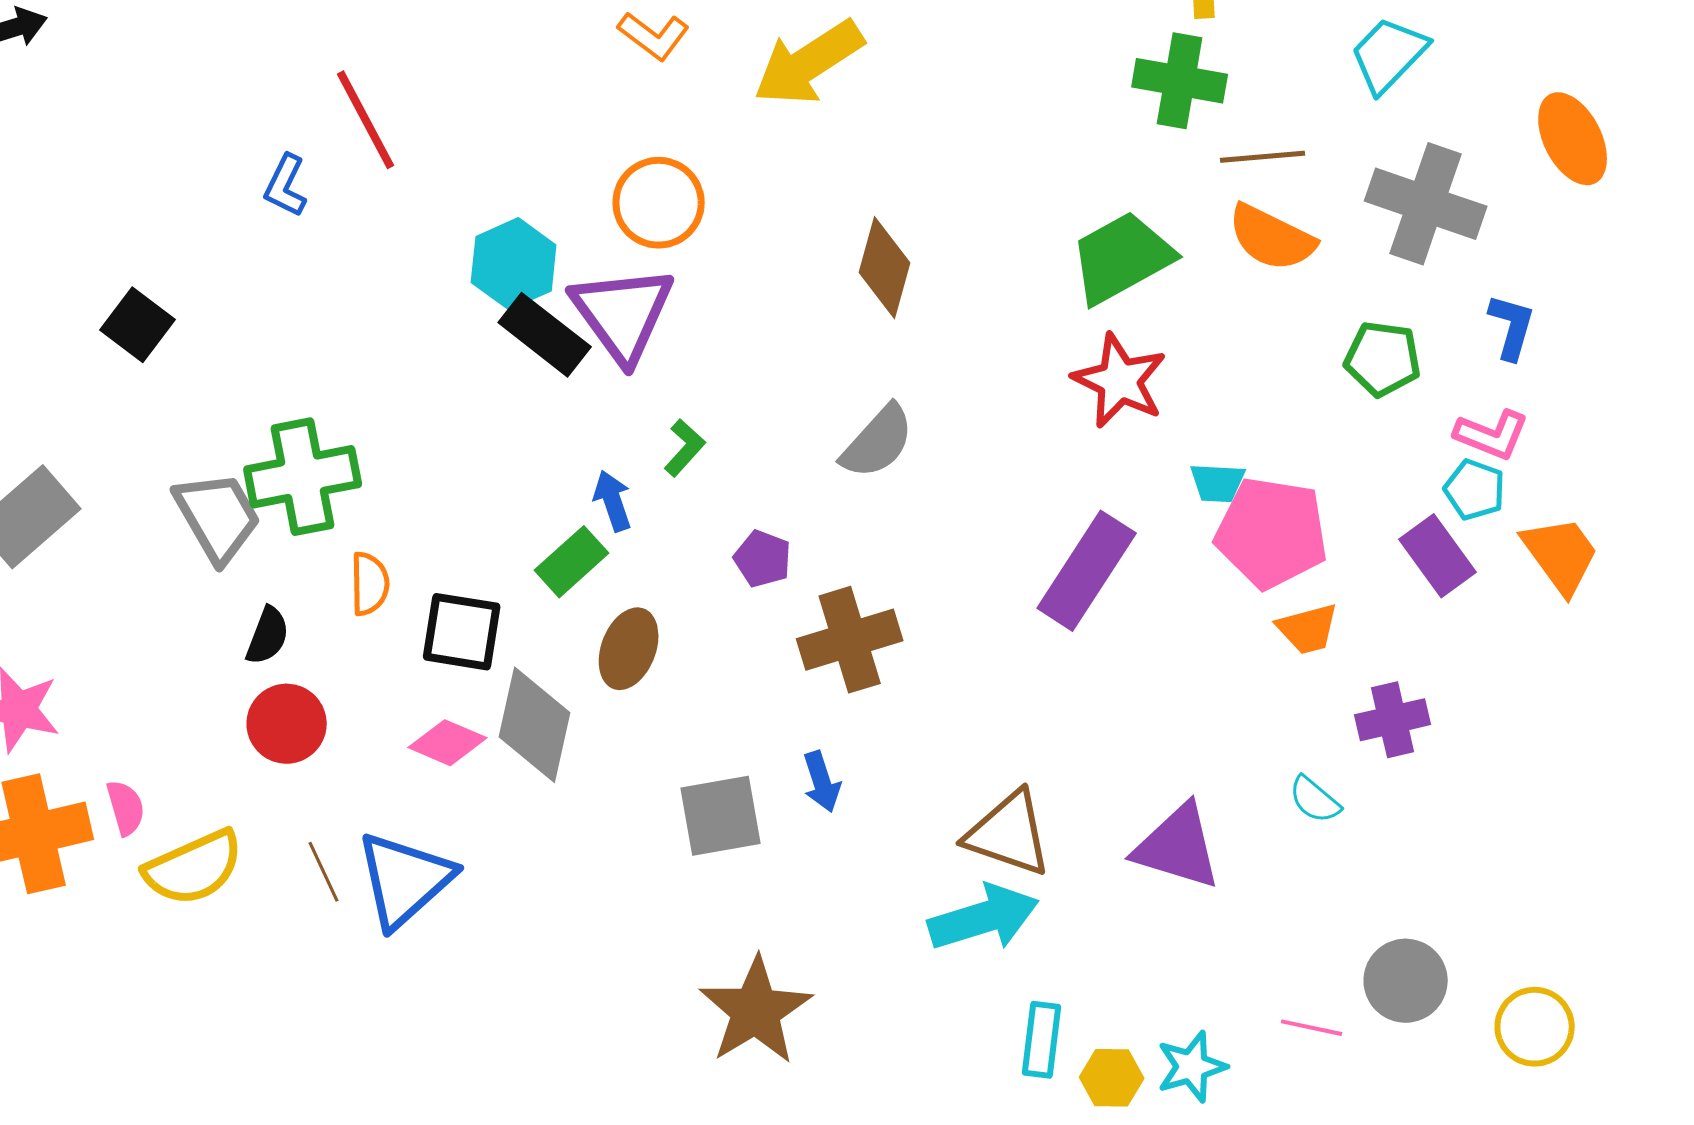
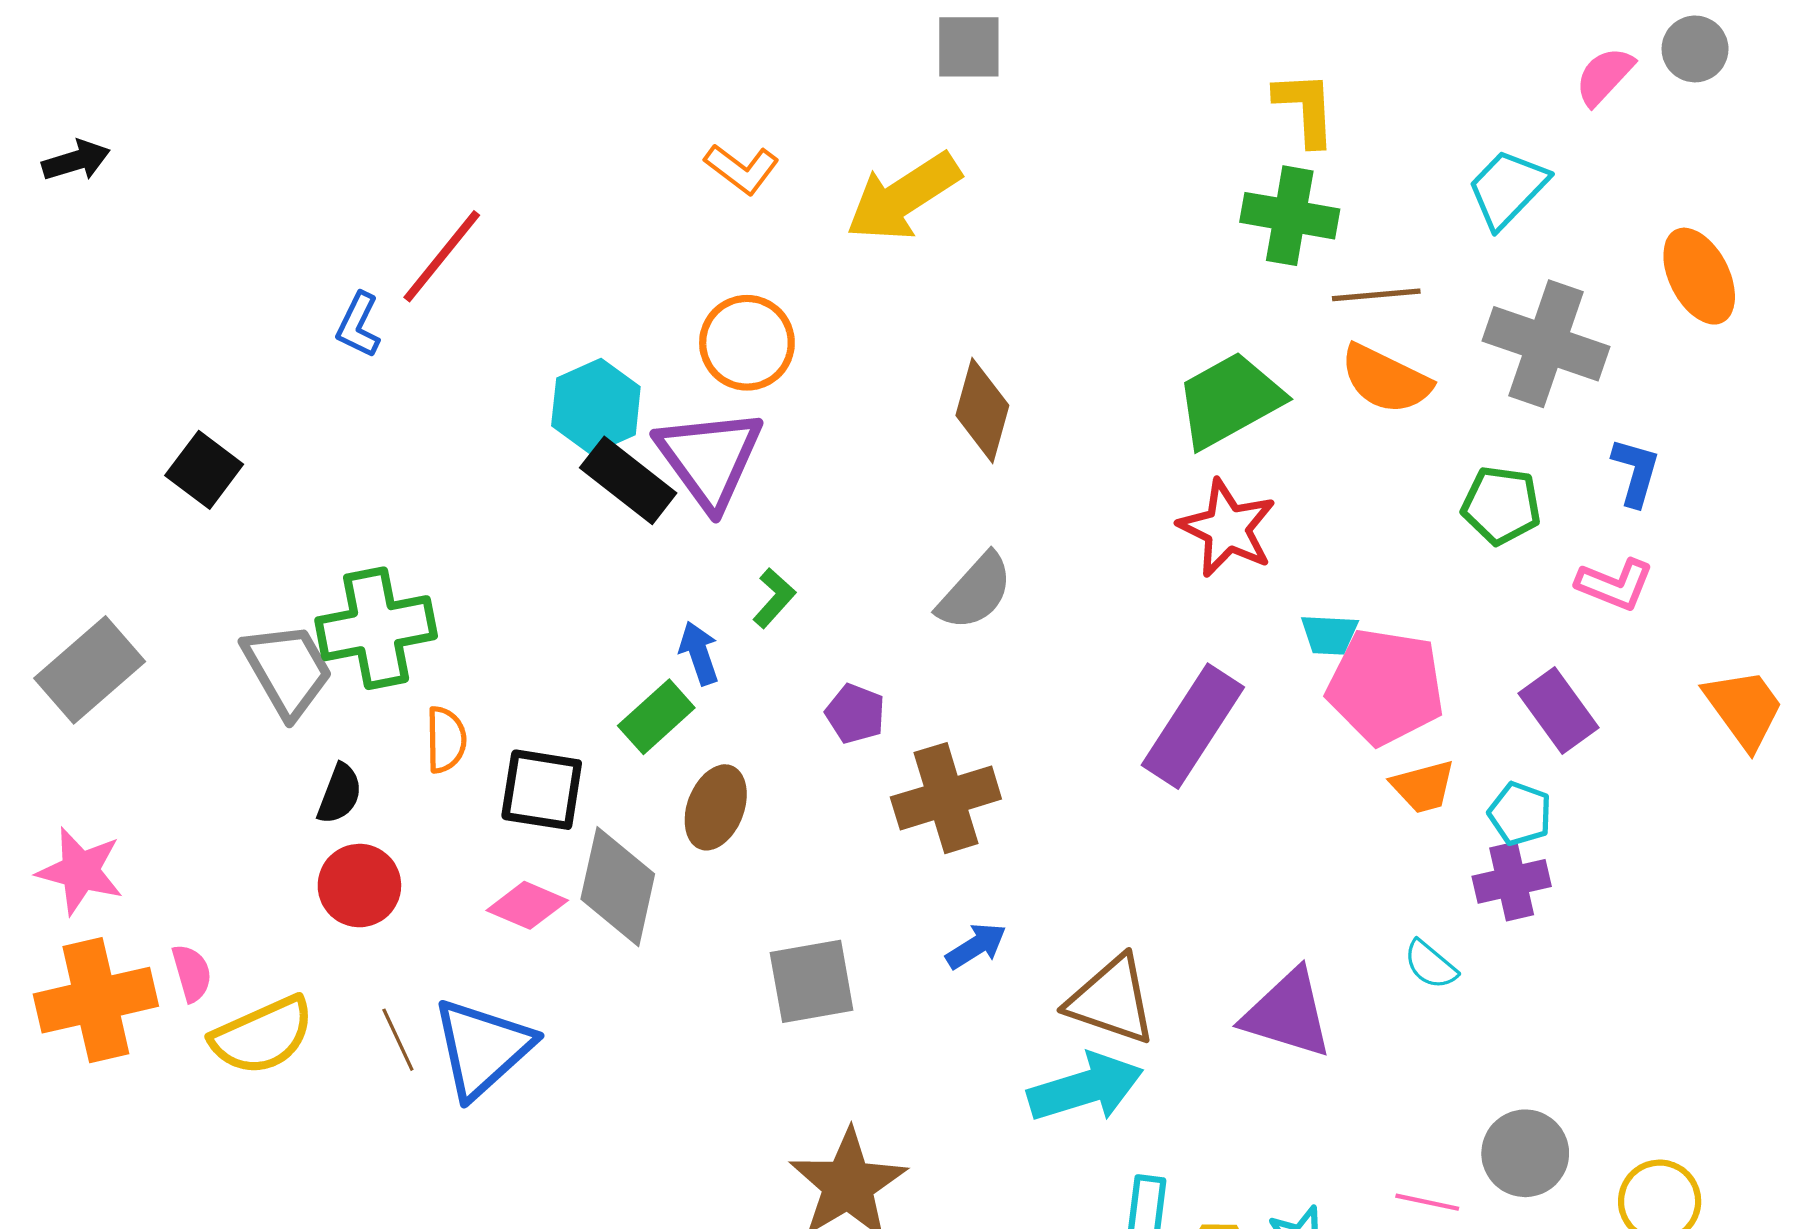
red line: (366, 120) -> (442, 256), turned 67
cyan pentagon: (1475, 490) -> (1520, 814), moved
orange trapezoid: (1561, 555) -> (1744, 708), moved
blue arrow: (822, 782) -> (976, 946), moved, turned -104

